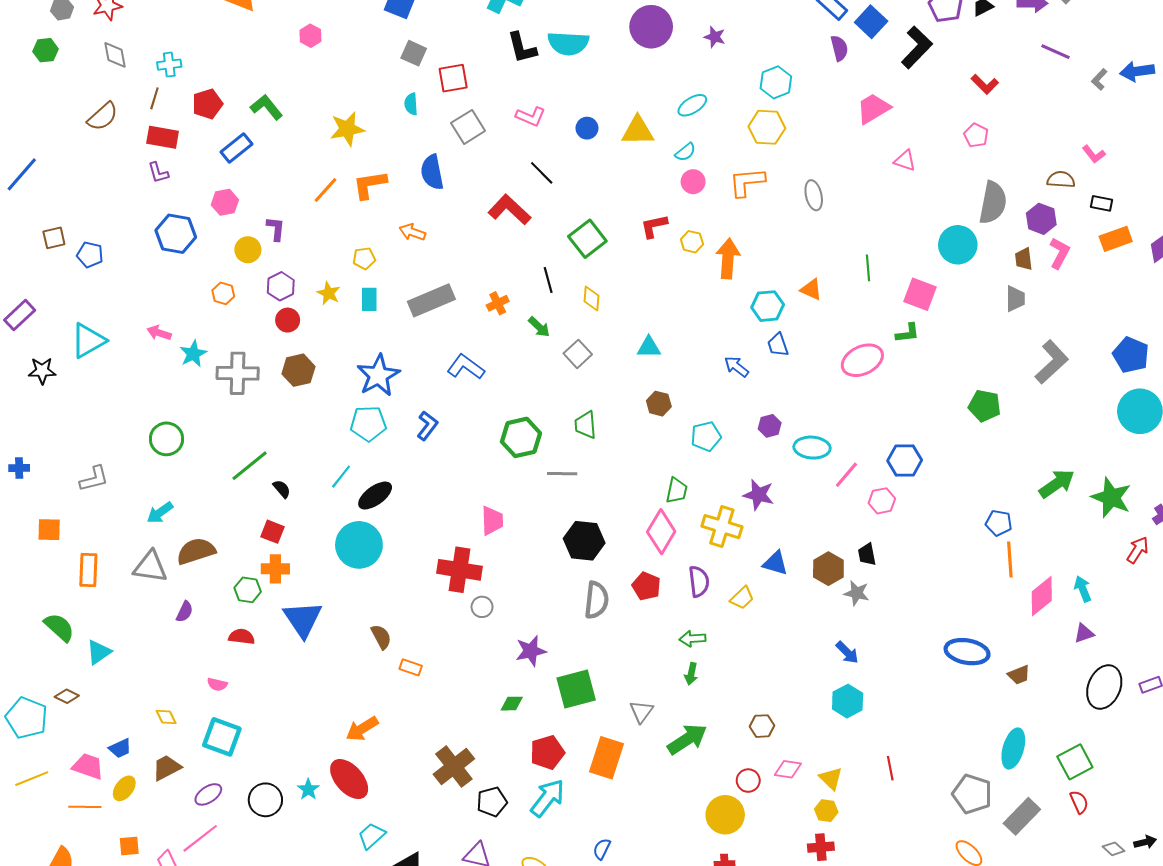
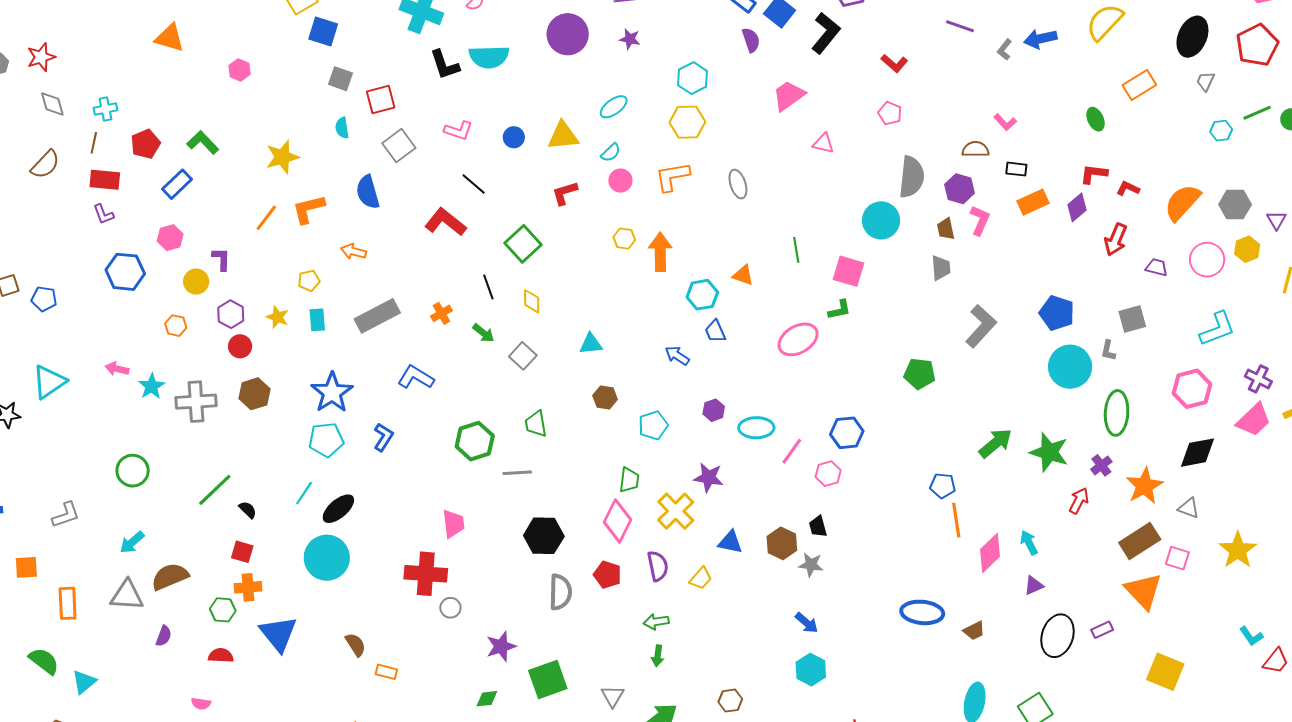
red L-shape: (654, 226) -> (565, 193), moved
yellow cross: (722, 527) -> (676, 511), turned 33

